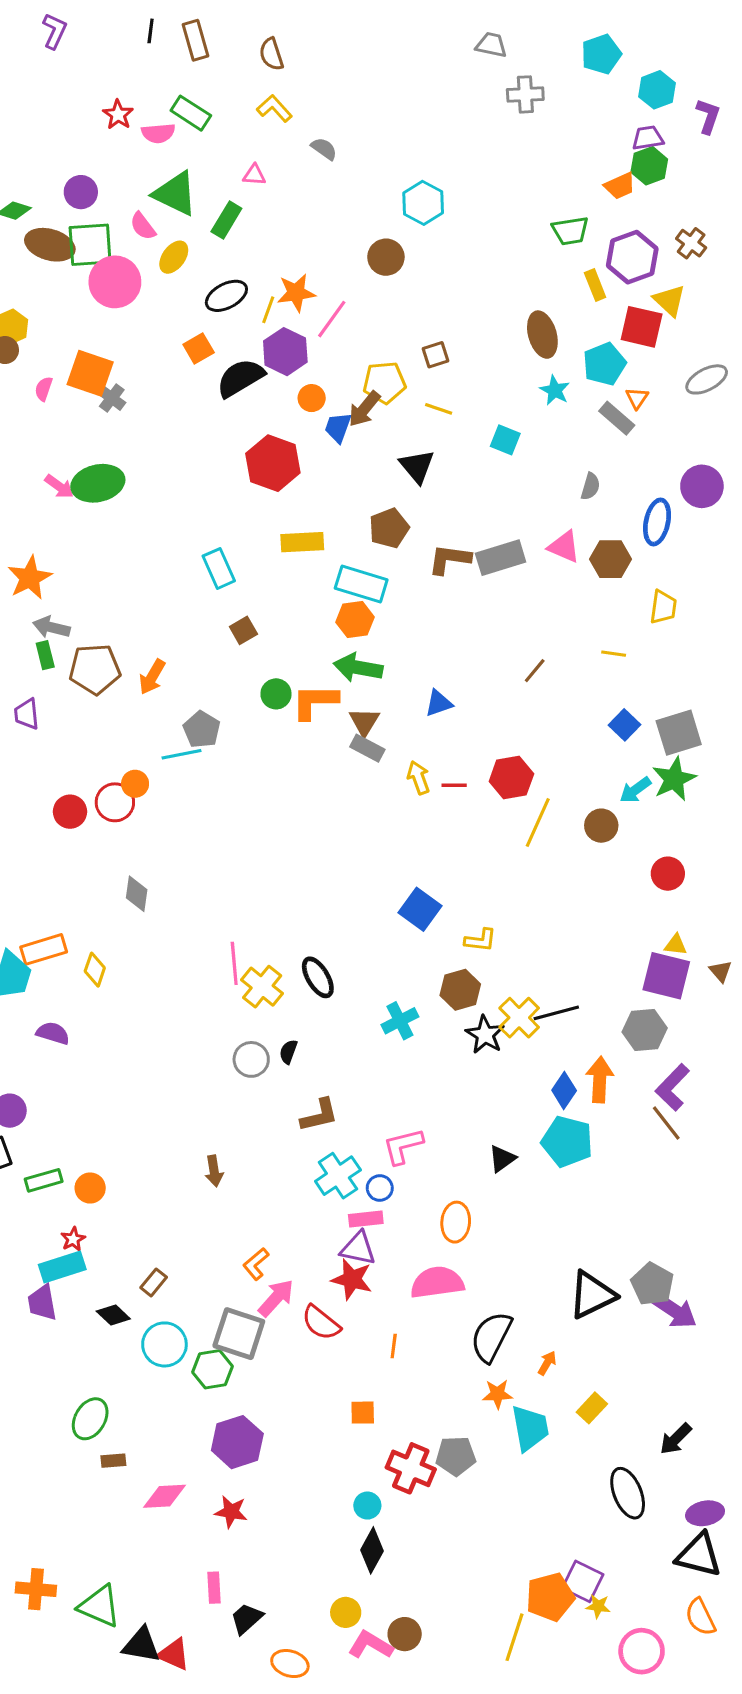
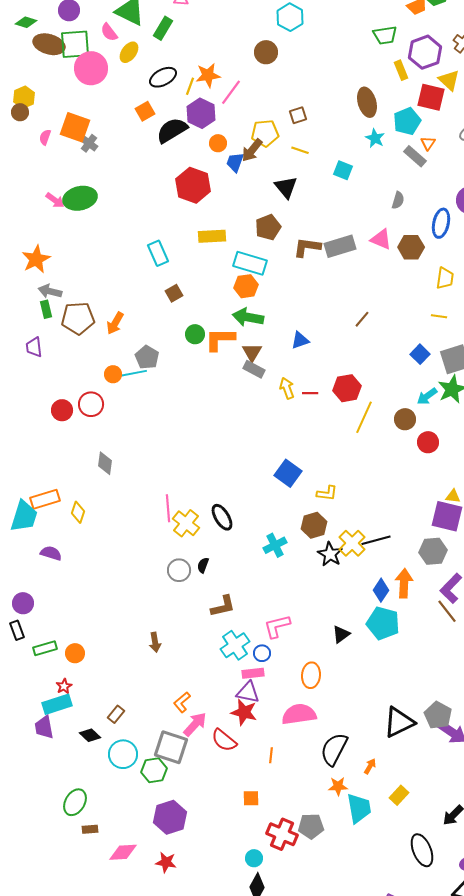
yellow line: (614, 654) -> (439, 316), moved
orange circle: (135, 784) -> (113, 374), moved
red circle: (668, 874) -> (428, 442), moved

